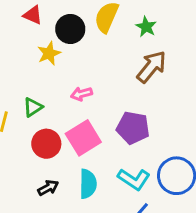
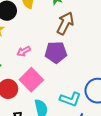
purple pentagon: (133, 128) -> (56, 52), moved

